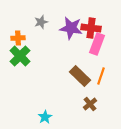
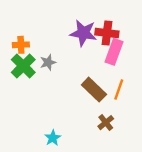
gray star: (41, 22) -> (48, 62), moved

